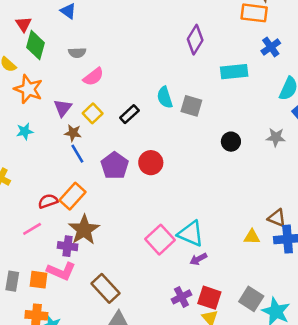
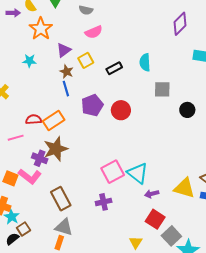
gray square: (191, 106) -> (162, 89), moved, turned -30
yellow triangle: (252, 237) -> (184, 188), size x1.6
purple arrow: (198, 259) -> (152, 194), moved
purple cross: (181, 297) -> (104, 202), moved
red square: (209, 298) -> (155, 219), moved

